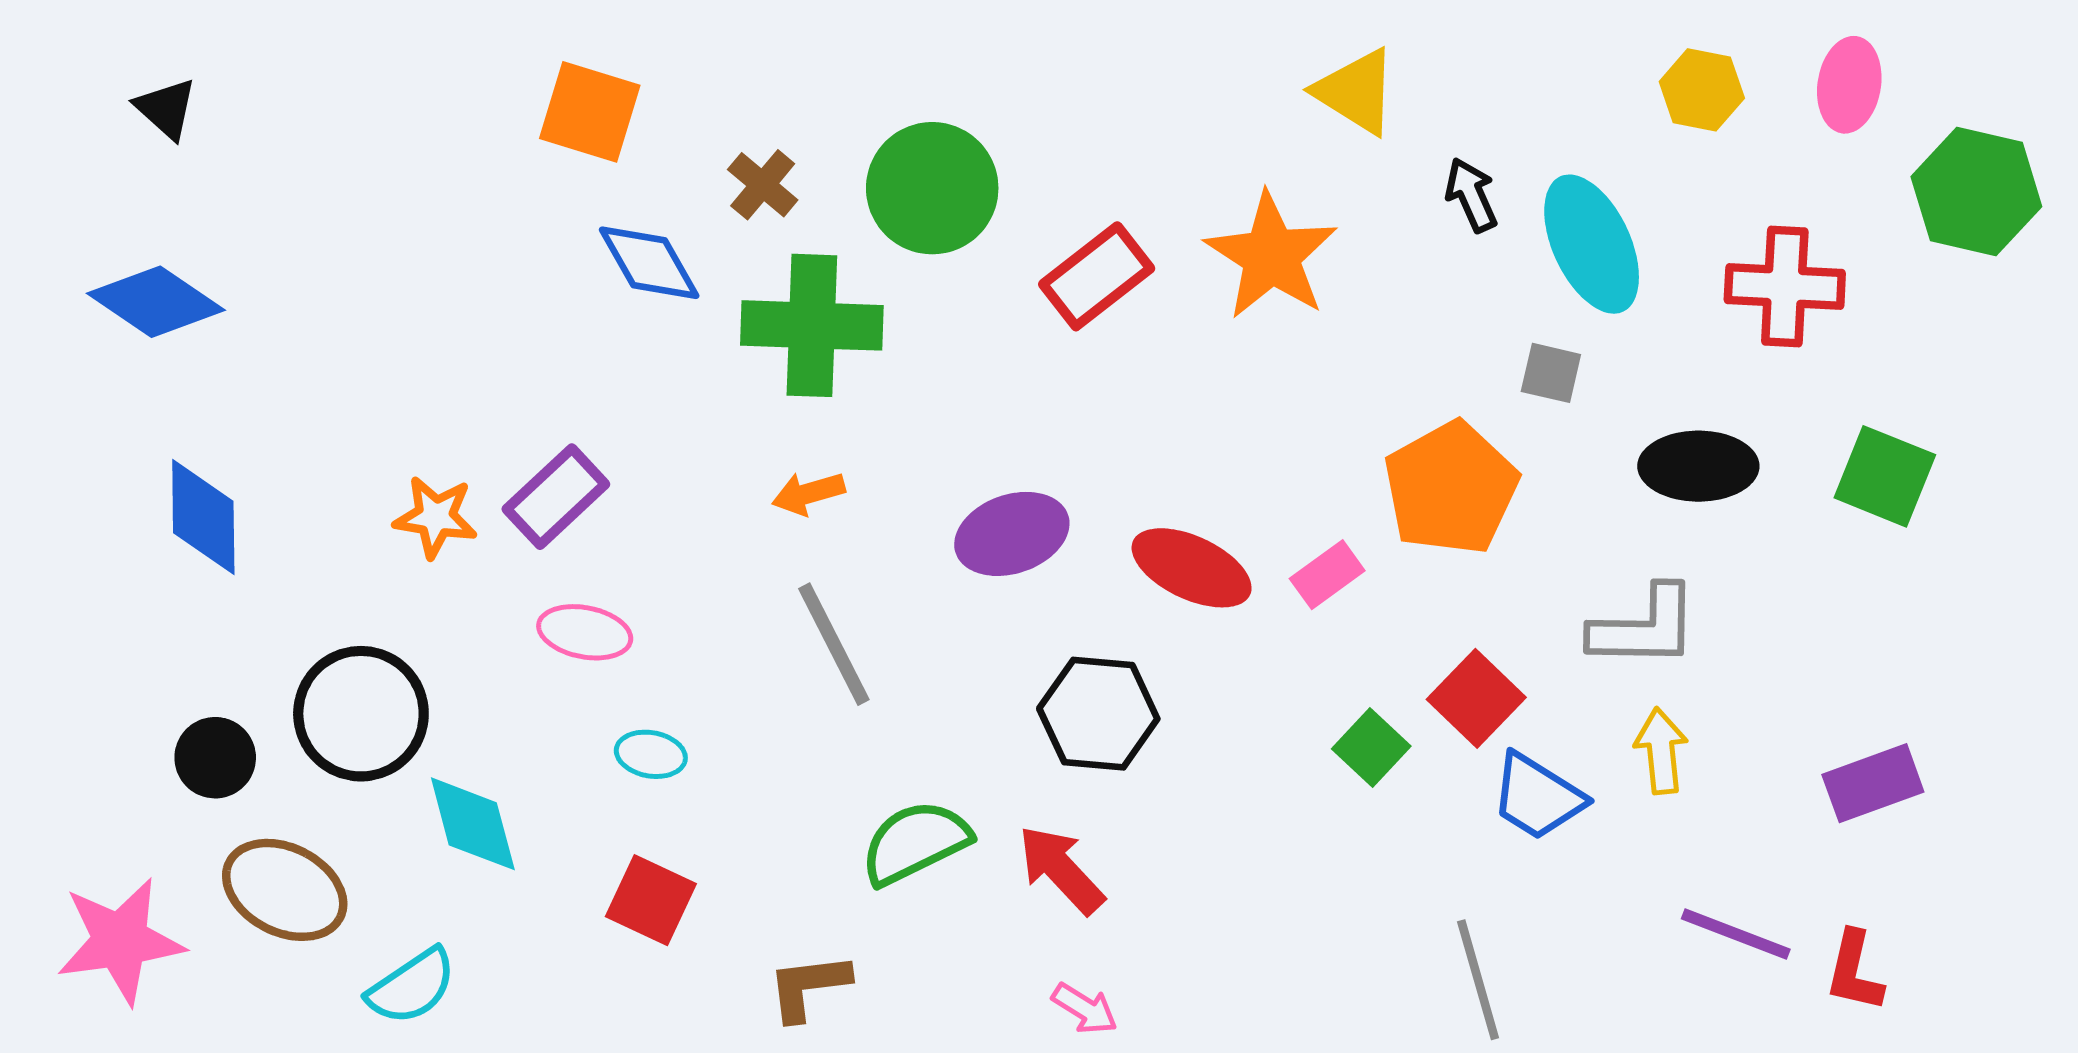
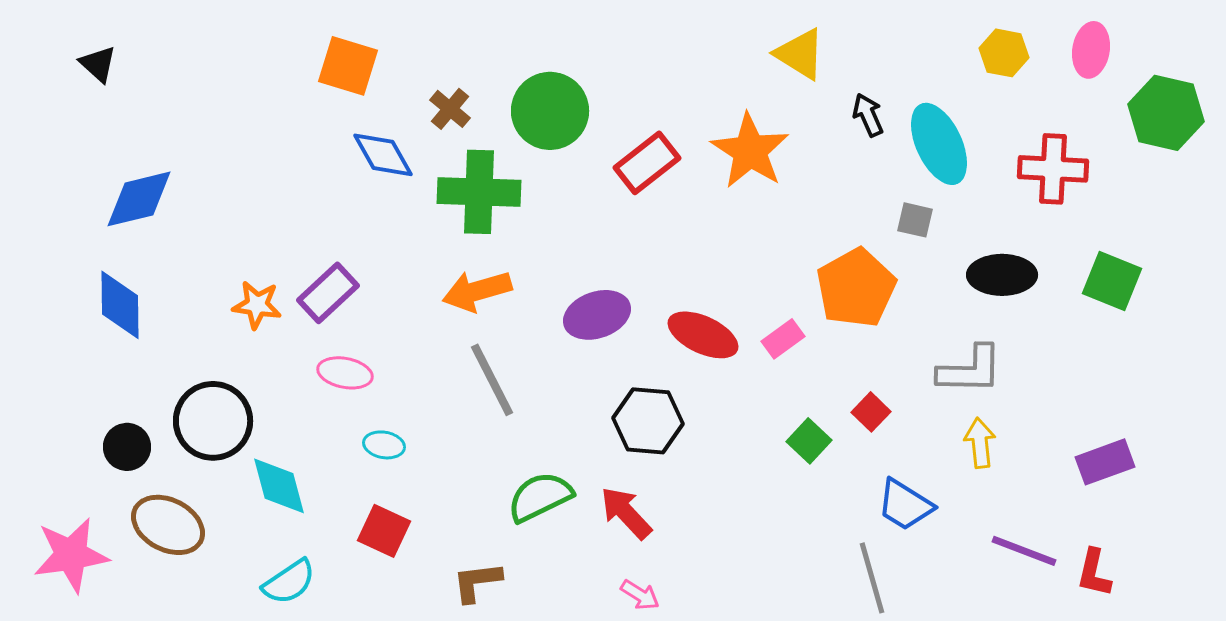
blue diamond: (156, 302) -> (139, 199), moved, turned -48
orange arrow: (808, 493) -> (477, 291), size x1.6
red square: (1476, 698) -> (871, 412), size x0.7
blue trapezoid: (1537, 797) -> (905, 505), moved
cyan semicircle: (412, 987) -> (289, 582), moved

